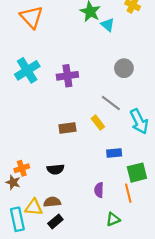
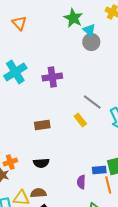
orange triangle: (32, 17) -> (19, 23), size x0.7
gray circle: (124, 68) -> (91, 42), moved
brown rectangle: (67, 128) -> (42, 125), moved
blue rectangle: (114, 153) -> (99, 170), moved

